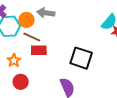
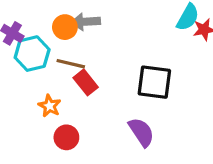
orange circle: (26, 20) -> (65, 27), moved
red rectangle: (39, 50) -> (86, 82), turned 63

